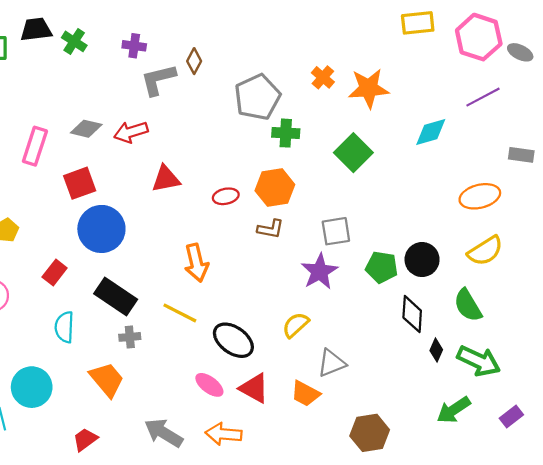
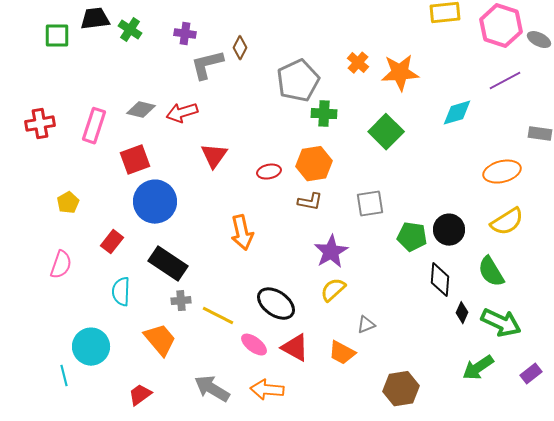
red triangle: (166, 179) -> (214, 156), turned -44
purple star: (320, 272) -> (331, 252), moved
yellow line: (180, 313) -> (218, 316), moved
gray triangle: (332, 363) -> (366, 325), size x0.7

